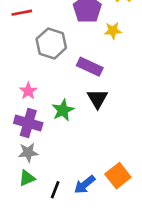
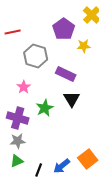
pink star: (28, 91) -> (24, 87), moved

